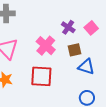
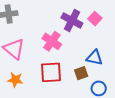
purple cross: (68, 27) -> (72, 20), size x1.5
brown square: (75, 50) -> (81, 73), moved

